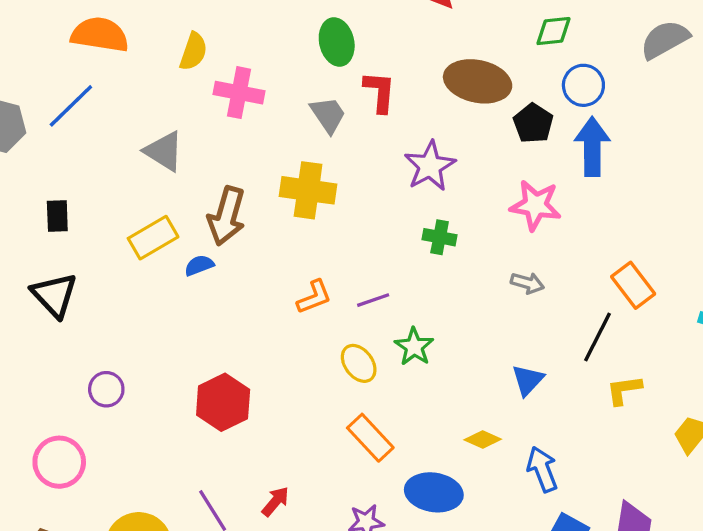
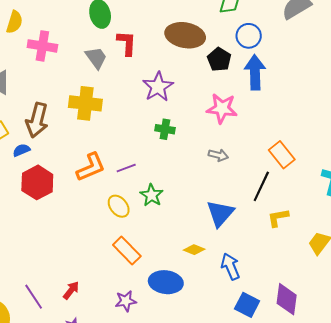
orange L-shape: (314, 297) -> (91, 167), size x1.4
blue triangle: (528, 380) -> (220, 213), size x1.4
red hexagon: (223, 402) -> (37, 182), moved

